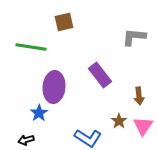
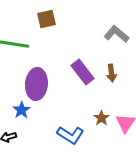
gray L-shape: (134, 37) -> (116, 34), turned 35
brown arrow: (139, 96) -> (111, 73), moved

